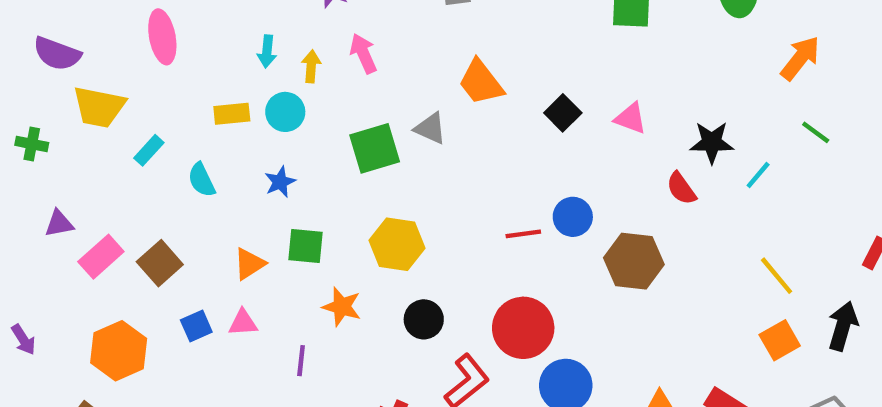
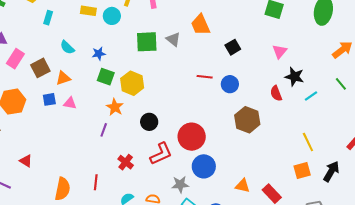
pink triangle: (631, 118) -> (280, 51), moved, turned 35
cyan rectangle: (149, 150) -> (48, 18), turned -40
cyan semicircle: (202, 180) -> (67, 47), moved, turned -35
blue star: (280, 182) -> (99, 54), moved
blue circle: (573, 217) -> (230, 84), moved
red line: (523, 234) -> (205, 77), moved
yellow hexagon: (397, 244) -> (132, 83), moved
pink rectangle: (101, 257) -> (15, 59), turned -30
orange triangle: (249, 264) -> (63, 78), moved
purple line: (301, 361) -> (104, 130), moved

